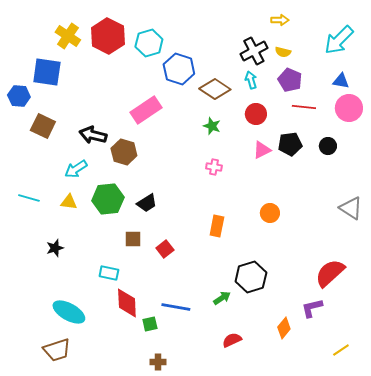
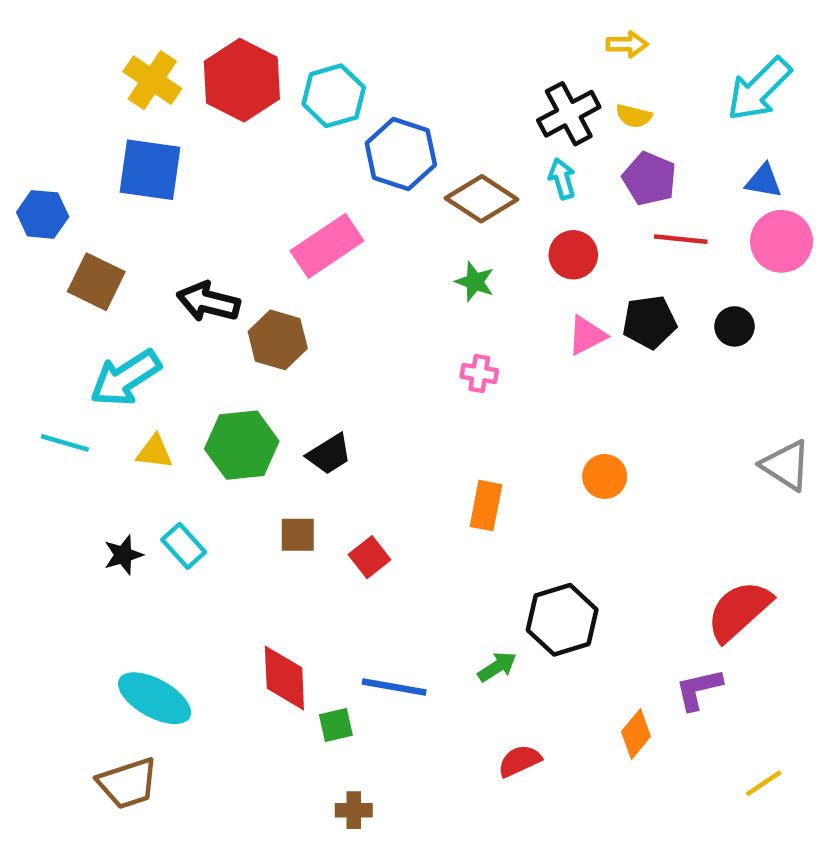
blue square: (47, 72) -> (150, 170), moved
cyan arrow: (76, 169) -> (125, 378), moved, size x1.4
cyan rectangle: (109, 273) -> (184, 546), moved, turned 36

